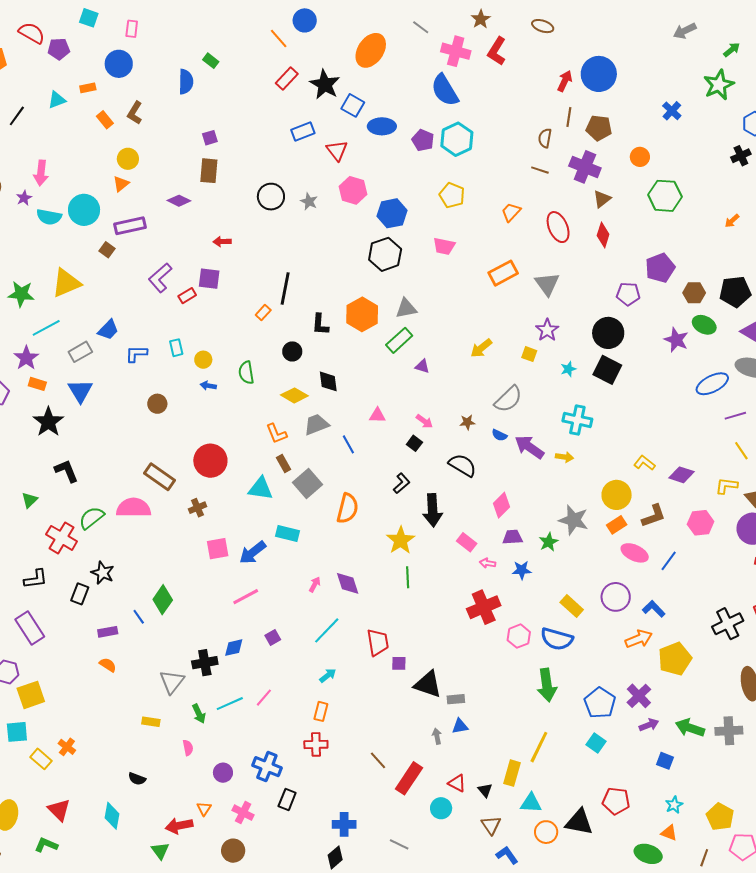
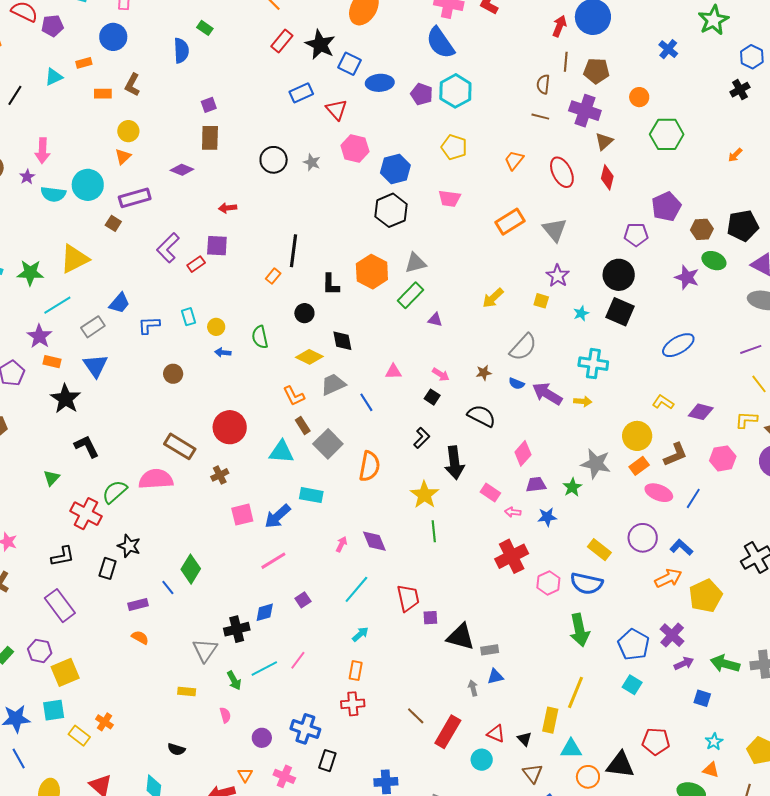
orange rectangle: (105, 120) -> (103, 94), turned -48
blue ellipse: (712, 384) -> (678, 345), moved

